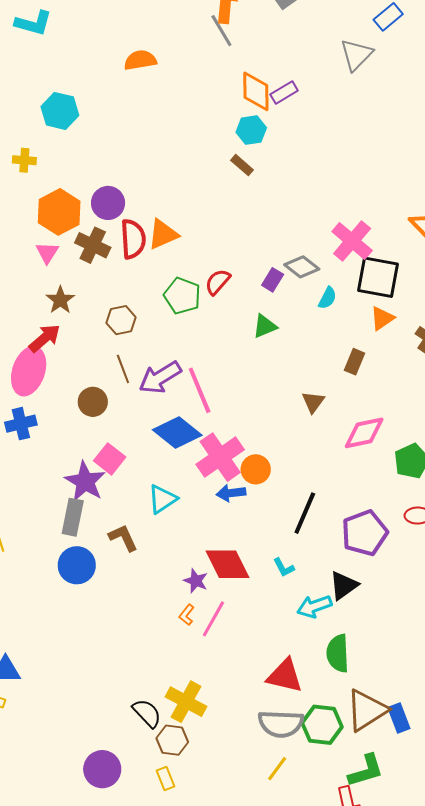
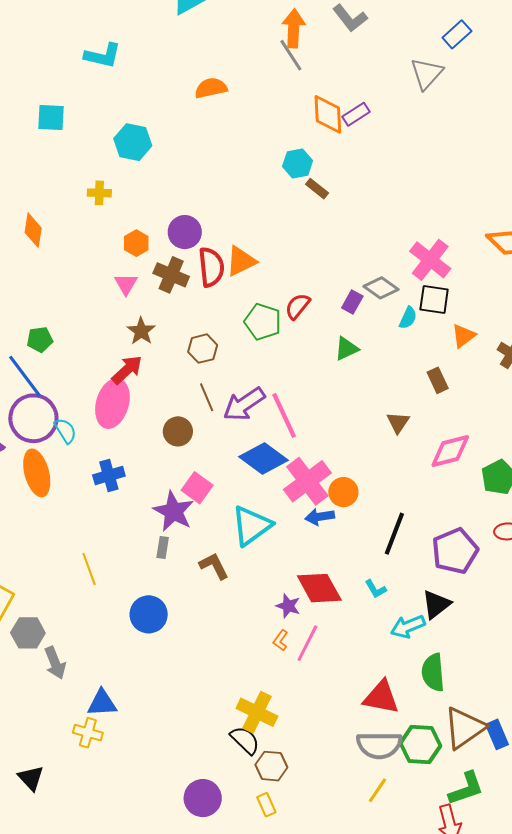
cyan hexagon: (251, 130) -> (298, 163), moved
orange hexagon: (59, 212) -> (136, 243), size x0.6
black square: (378, 277) -> (434, 299), moved, size x0.7
brown rectangle: (354, 362) -> (438, 380), turned -45
blue cross: (21, 424) -> (109, 475), moved
cyan triangle: (162, 499) -> (251, 526), size x1.4
gray rectangle: (73, 517) -> (163, 547), size x0.6
blue circle: (77, 565) -> (149, 614), moved
yellow cross: (186, 702) -> (257, 712), moved

